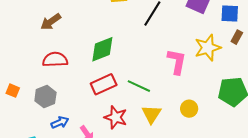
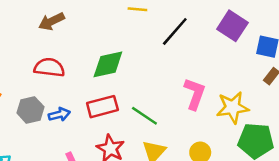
yellow star: (208, 48) -> (233, 107), moved
blue arrow: (60, 122) -> (59, 114), moved

